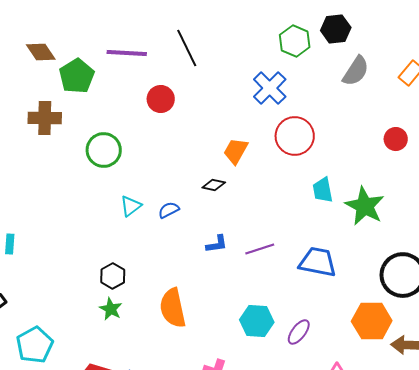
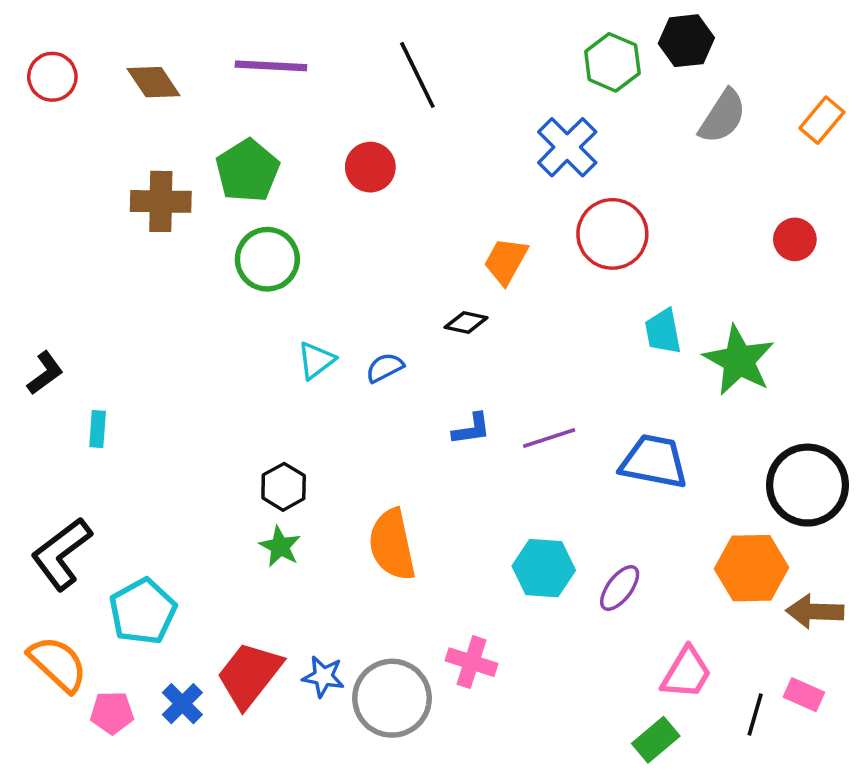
purple line: (127, 53) -> (271, 66), moved
green pentagon: (77, 76) -> (247, 171), moved

